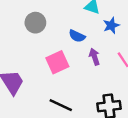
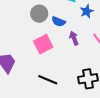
gray circle: (35, 23) -> (39, 14), moved

